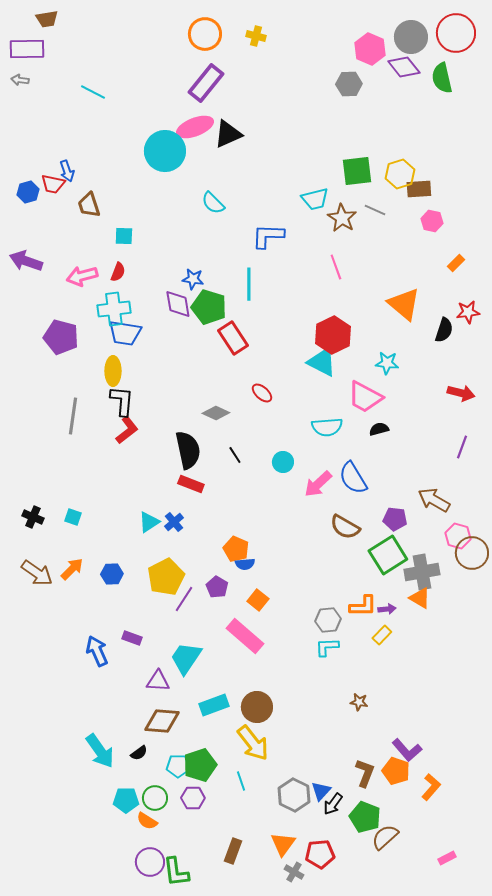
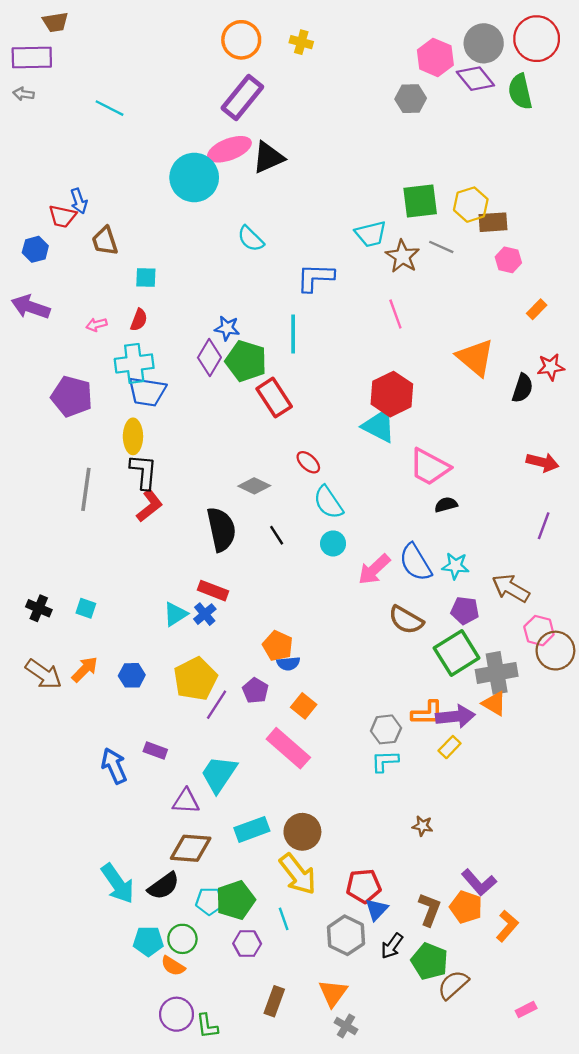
blue hexagon: (28, 192) -> (35, 249), moved
pink arrow: (82, 276) -> (96, 325), size x0.6
purple diamond: (178, 304) -> (209, 358), turned 40
cyan star: (387, 363) -> (455, 566), moved
cyan semicircle: (327, 427) -> (328, 502), moved, turned 60
red rectangle: (191, 484) -> (213, 591), moved
purple arrow: (387, 609) -> (455, 716), size x1.8
black semicircle: (139, 753) -> (164, 886), size x1.6
blue triangle: (321, 791) -> (377, 909), moved
purple hexagon: (193, 798) -> (247, 944), moved
red pentagon: (320, 854) -> (364, 886), moved
green L-shape: (176, 872) -> (207, 1026), size x0.7

